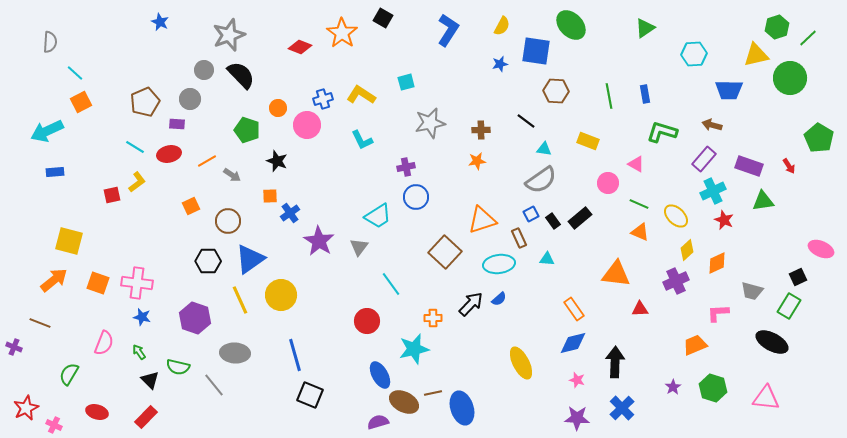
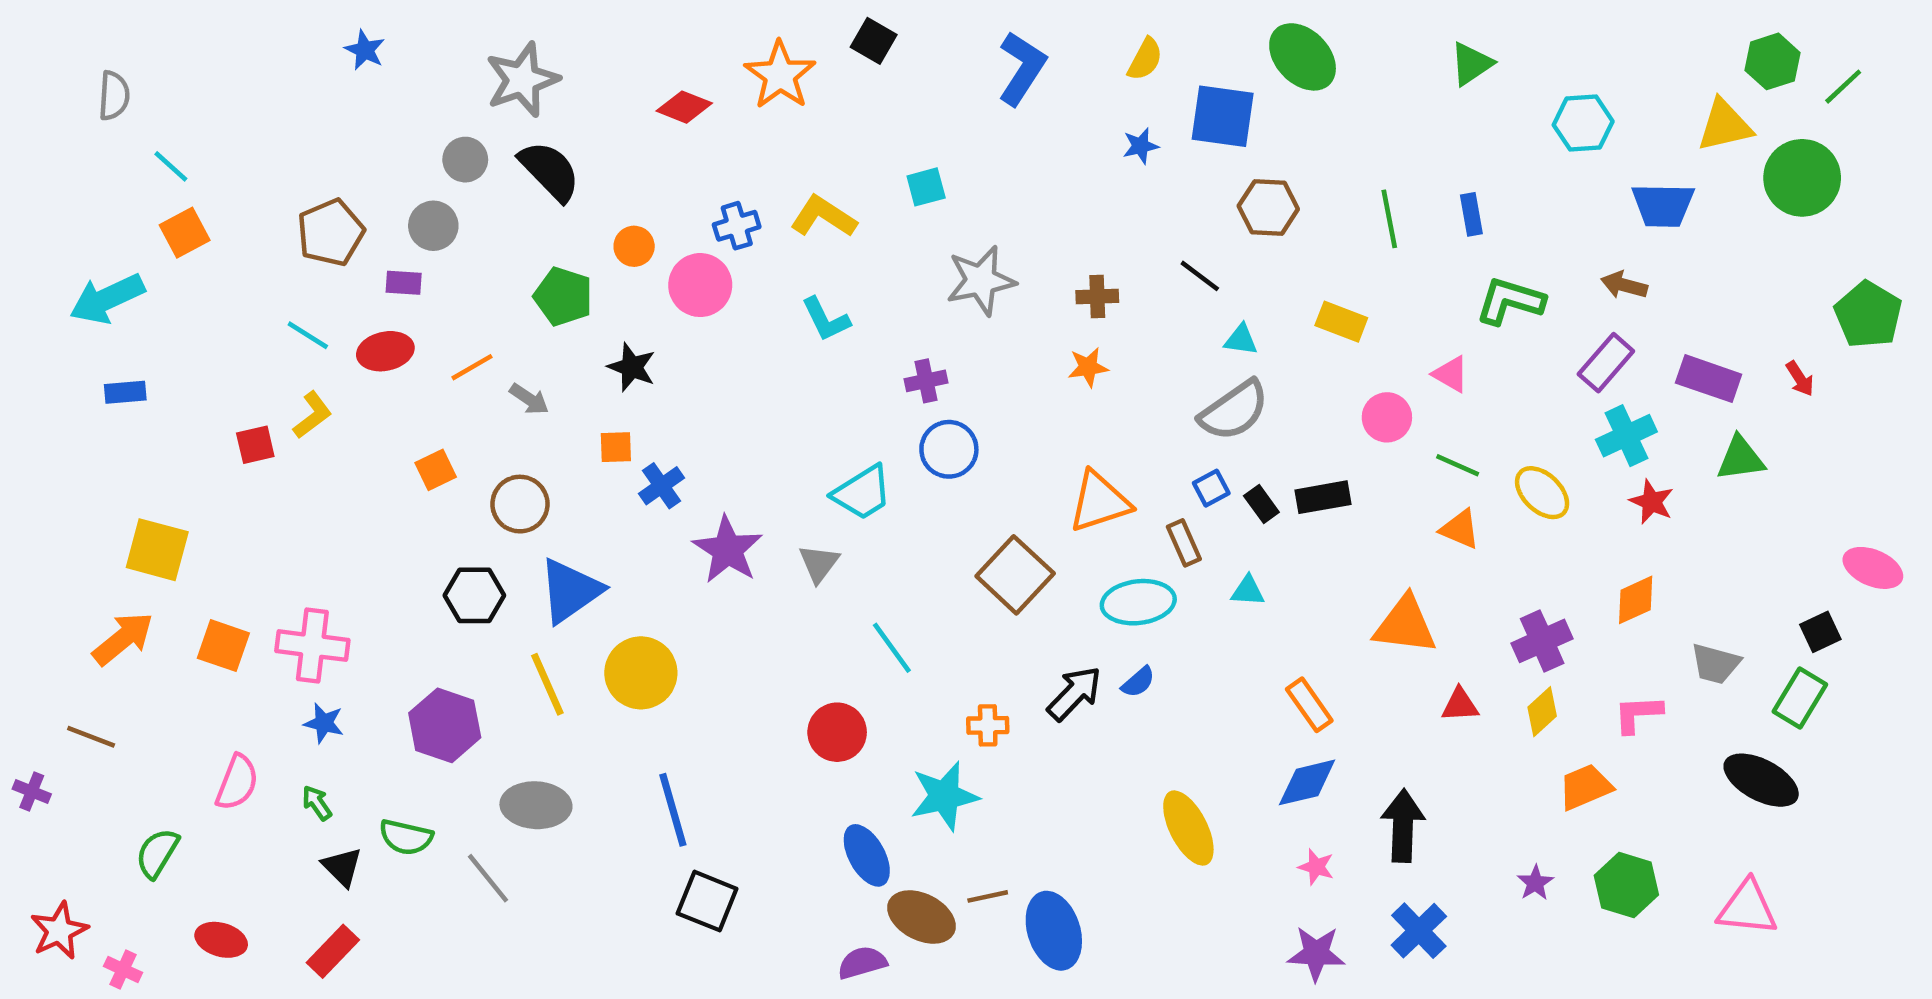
black rectangle: (580, 218) -> (1323, 497), turned 30
yellow diamond: (687, 250) -> (1542, 712), moved

